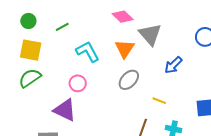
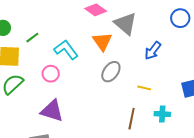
green line: (62, 27) -> (32, 38), moved
pink circle: (78, 83) -> (51, 74), moved

